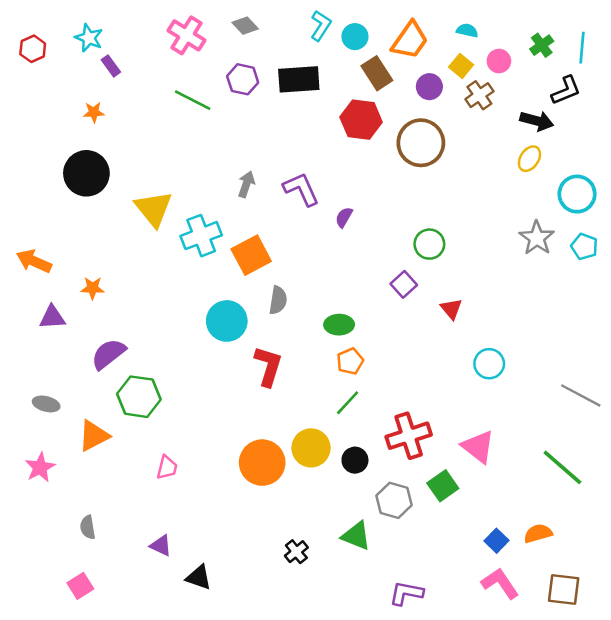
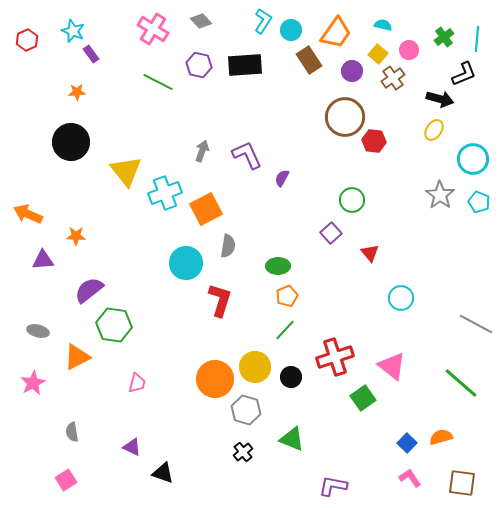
red hexagon: (361, 120) -> (374, 141), moved, size x0.7
gray hexagon: (394, 500) -> (246, 410), moved
pink L-shape: (500, 583) -> (410, 478), size x0.7

